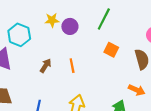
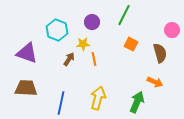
yellow star: (52, 20) -> (83, 44), moved
cyan hexagon: (19, 35) -> (57, 30), moved

